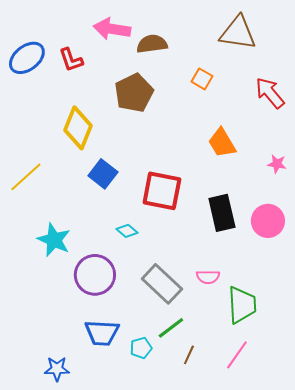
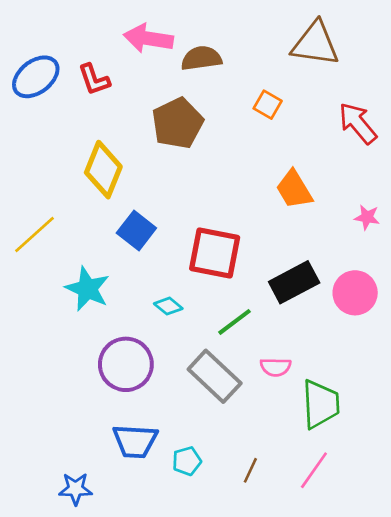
black rectangle: (222, 213) -> (294, 282), turned 75
cyan star: (54, 240) -> (87, 289), moved
green line: (171, 328) -> (234, 322), moved

